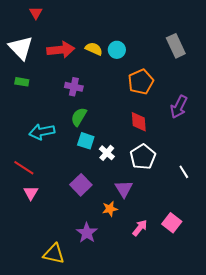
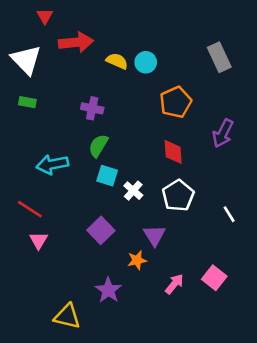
red arrow: (61, 50) -> (76, 42), moved

